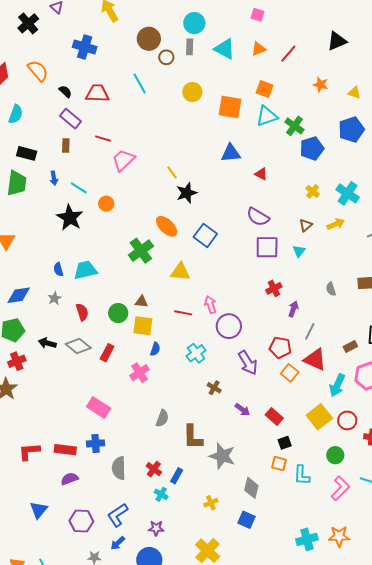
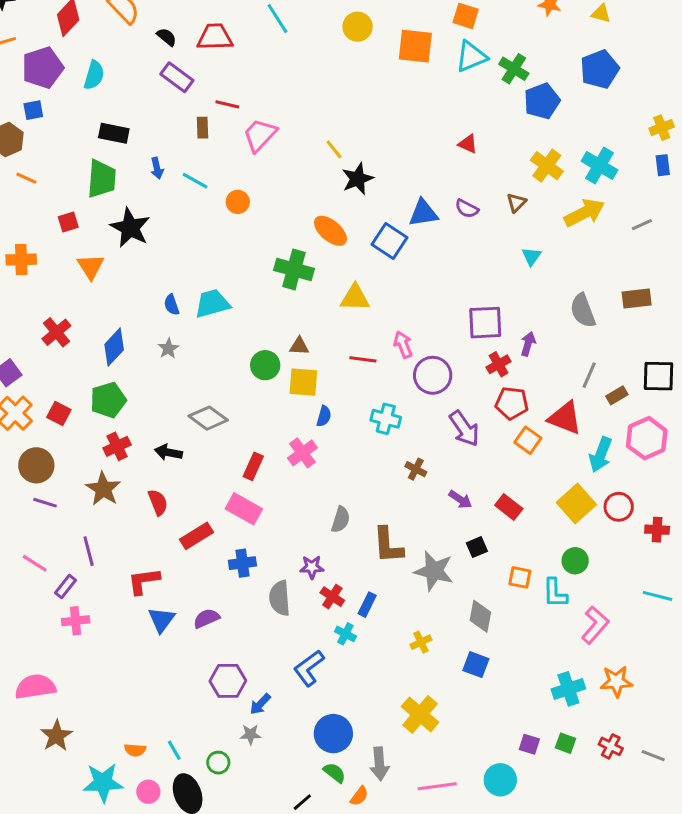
brown rectangle: (66, 146) -> (202, 128), moved
blue triangle: (231, 153) -> (423, 213), moved
yellow cross: (313, 191) -> (547, 166), size x1.5
purple semicircle: (258, 217) -> (467, 209), size x0.7
black star: (70, 218) -> (130, 228), moved
yellow arrow: (336, 224) -> (584, 213), size x1.5
brown triangle: (306, 225) -> (516, 203), moved
purple square: (267, 247) -> (485, 323), moved
green cross: (141, 251) -> (294, 269), turned -35
red cross: (274, 288) -> (499, 364), moved
gray semicircle: (331, 289) -> (583, 311), size x1.6
blue diamond: (19, 295) -> (114, 347), turned -35
red semicircle: (82, 312) -> (158, 502), moved
gray line: (310, 331) -> (589, 375), moved
black arrow: (47, 343) -> (168, 452), moved
red rectangle: (107, 353) -> (253, 466), moved
cyan cross: (196, 353) -> (386, 419), turned -36
black square: (285, 443) -> (477, 547), moved
red rectangle: (65, 450) -> (196, 536), moved, turned -35
green circle: (335, 455) -> (575, 561), moved
pink L-shape: (340, 488) -> (595, 625), moved
blue triangle: (39, 510) -> (161, 620), moved
blue L-shape: (118, 515) -> (309, 668), moved
purple star: (156, 528) -> (312, 567), moved
blue arrow: (118, 543) -> (260, 704), moved

